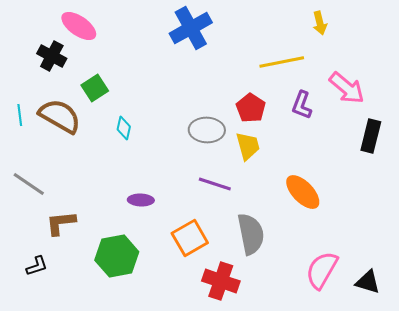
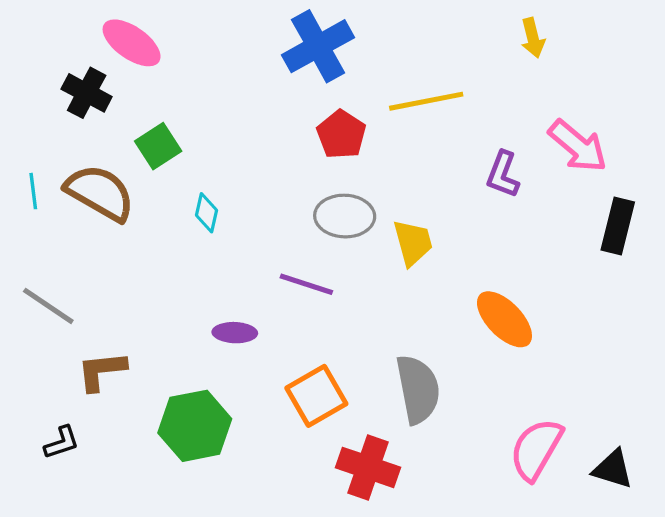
yellow line: (282, 62) -> (426, 101), moved
red pentagon: (251, 108) -> (341, 134), moved
purple line: (215, 184) -> (306, 284), moved

